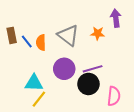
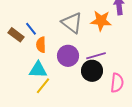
orange star: (98, 33) -> (101, 21), size x1.5
brown rectangle: (12, 35) -> (16, 35), moved, turned -42
orange semicircle: (41, 42) -> (41, 45), moved

